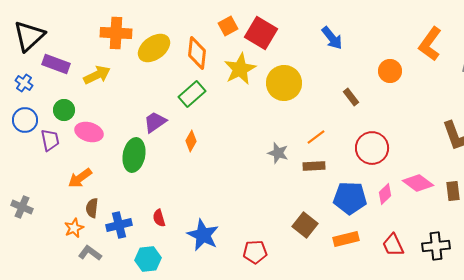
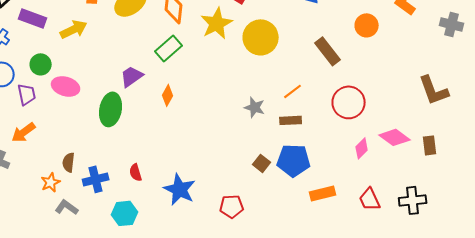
brown rectangle: (351, 97) -> (328, 51), size x1.6
orange arrow: (80, 178) -> (24, 132), moved
blue pentagon: (350, 198) -> (294, 160), moved
brown square: (305, 225) -> (262, 163), moved, size x0.7

